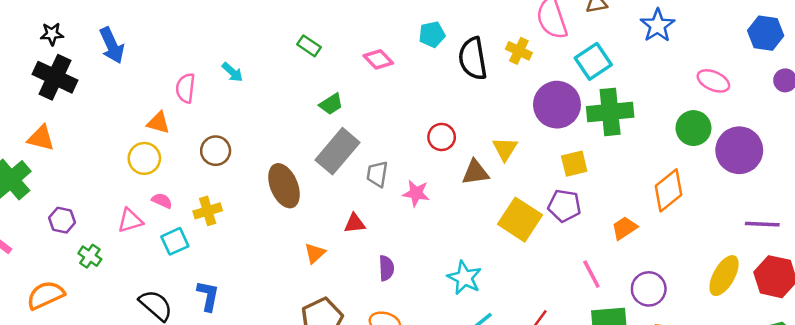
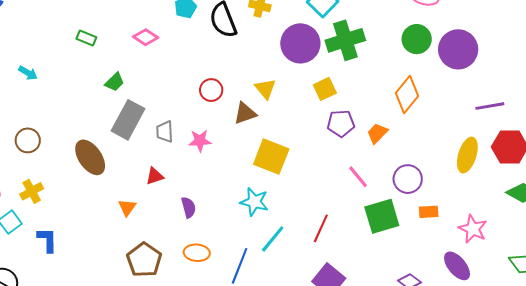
purple pentagon: (564, 206) -> (341, 123), moved
yellow square: (520, 220) -> (271, 157), moved
blue L-shape: (208, 296) -> (47, 240), moved

